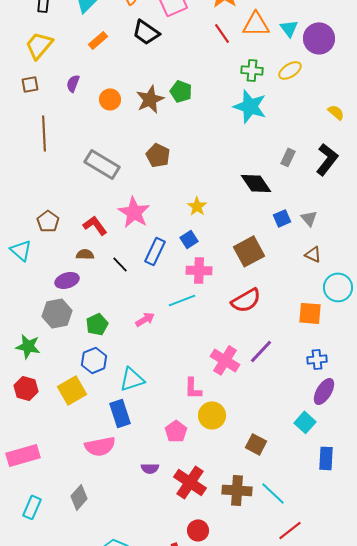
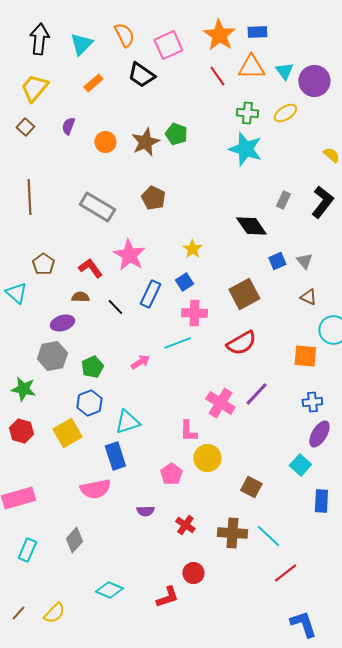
brown square: (30, 84) -> (25, 127), turned -36
brown line: (44, 133) -> (29, 197), moved
red cross: (190, 482) -> (185, 525), size x0.6

